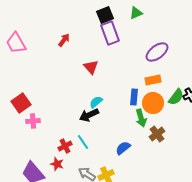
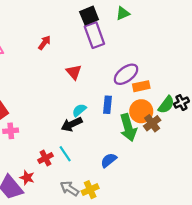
purple ellipse: (157, 52) -> (126, 74), moved
blue rectangle: (134, 97) -> (108, 105), moved
green arrow: (141, 118) -> (128, 128), size x1.4
brown cross: (157, 134) -> (152, 123), moved
red star: (57, 164) -> (27, 178), moved

